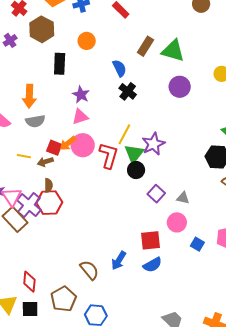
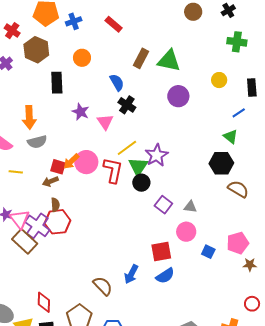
pink triangle: (80, 117) -> (105, 122), moved, turned -42
yellow line: (124, 134) -> (127, 148), turned 30
yellow line: (24, 156) -> (16, 172), moved

